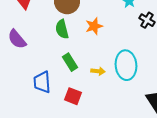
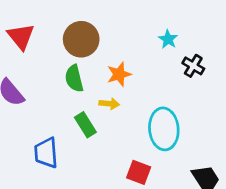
yellow arrow: (98, 71) -> (109, 104), moved
red square: (73, 96) -> (139, 172), moved

